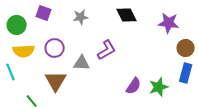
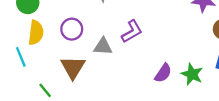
yellow semicircle: (24, 51) -> (36, 33), turned -80
green star: (159, 87) -> (192, 74), turned -30

